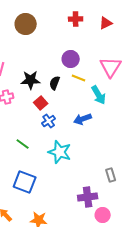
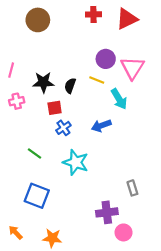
red triangle: (106, 23) -> (127, 19), size x1.5
purple circle: (71, 59) -> (106, 59), moved
red square: (41, 103) -> (55, 108), turned 32

